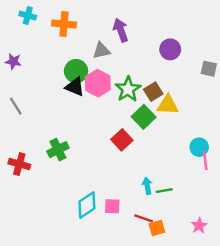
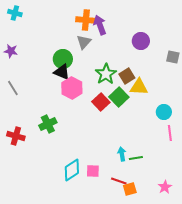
cyan cross: (28, 16) -> (15, 13), moved
orange cross: (64, 24) -> (86, 20), moved
gray triangle: (101, 51) -> (84, 42), turned -35
pink hexagon: (98, 83) -> (72, 88), moved
red square: (122, 140) -> (101, 102), moved
cyan circle: (199, 147) -> (164, 112), moved

